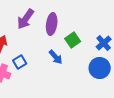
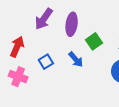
blue square: (20, 62) -> (46, 62), moved

